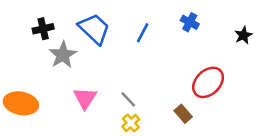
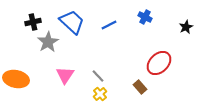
blue line: (143, 33) -> (109, 25), turned 35

